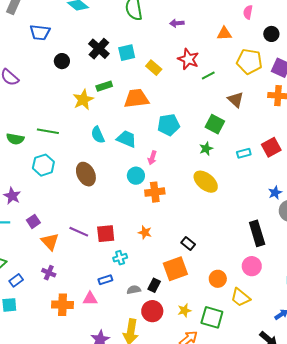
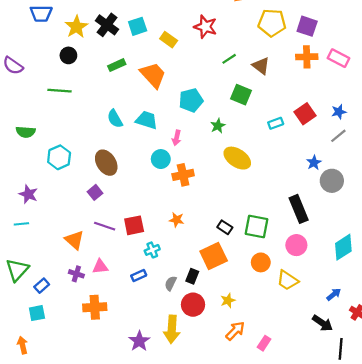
black circle: (62, 61) -> (68, 55), moved
green line: (208, 76) -> (229, 59), moved
orange trapezoid: (136, 98) -> (153, 75), turned 60
yellow star: (83, 100) -> (76, 27), moved
green line: (48, 131) -> (60, 91), moved
green star: (206, 149) -> (218, 126), moved
purple square: (33, 221) -> (95, 192), moved
gray semicircle: (134, 290) -> (171, 283), turned -48
pink triangle: (90, 299) -> (100, 267), moved
green square: (212, 317) -> (257, 226), moved

